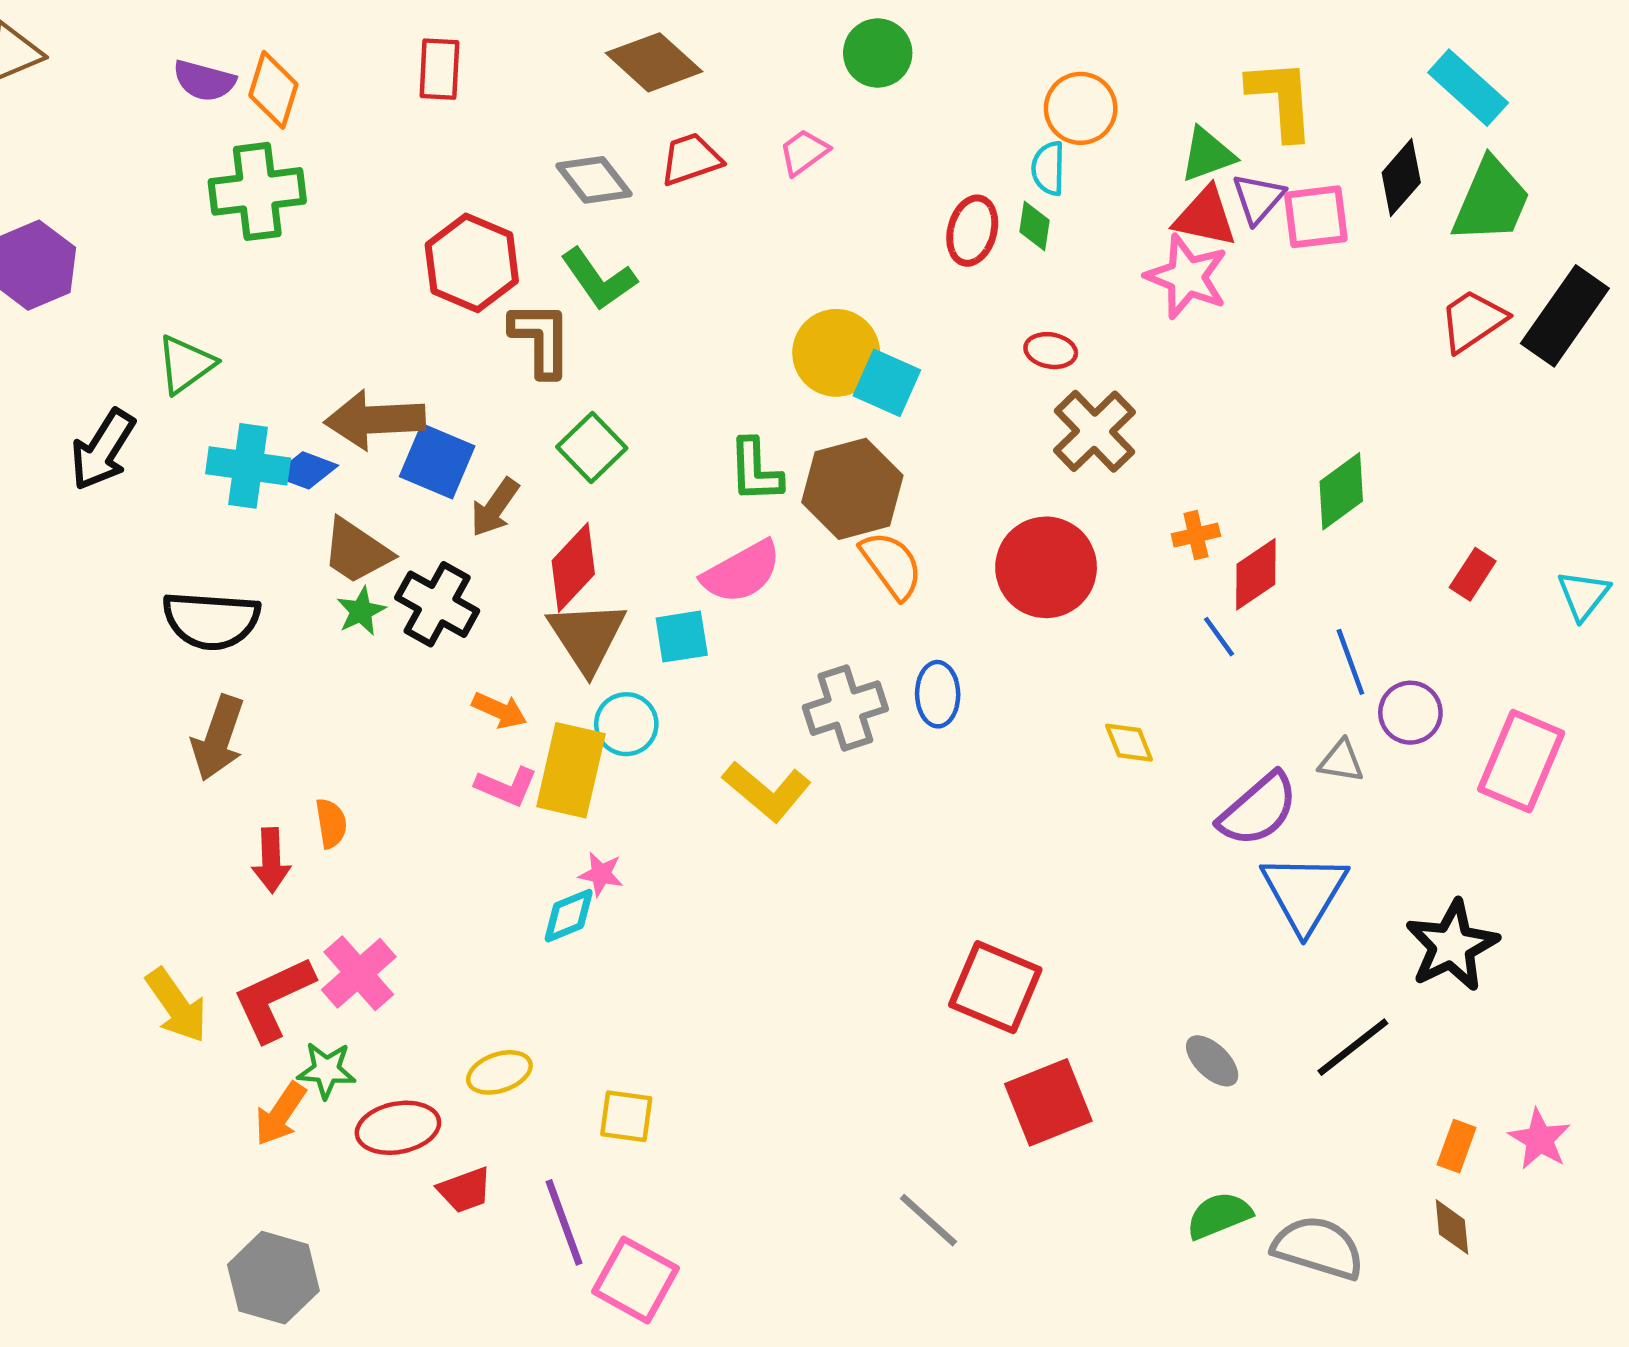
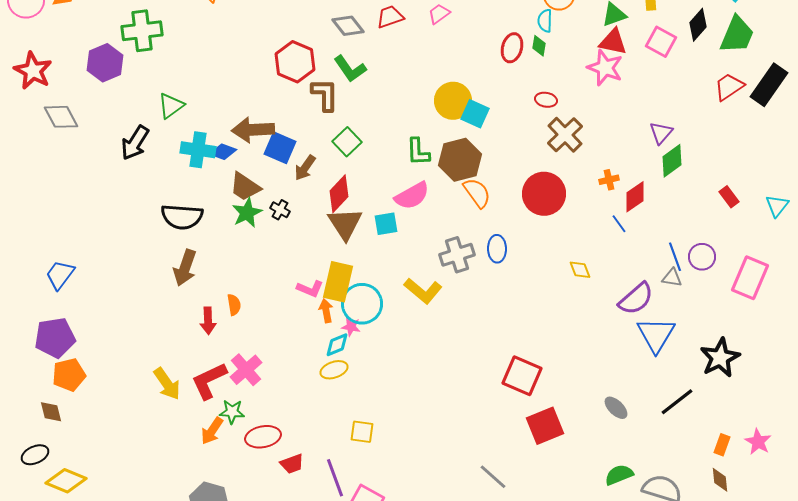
green cross: (257, 191) -> (142, 31), moved
purple triangle: (1258, 198) -> (661, 133), moved
pink square: (1316, 217) -> (661, 42), turned 36
red rectangle: (1473, 574) -> (729, 197), turned -70
black cross: (437, 604) -> (280, 210), size x0.6
green star: (361, 611) -> (247, 213), size x1.4
blue line: (1350, 662) -> (675, 257), moved
orange arrow: (499, 710) -> (326, 311), moved, turned -125
cyan circle: (626, 724) -> (362, 304), moved, size x1.5
yellow ellipse: (499, 1072) -> (334, 370), moved

